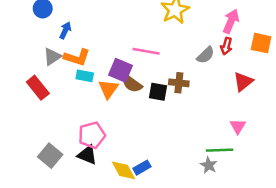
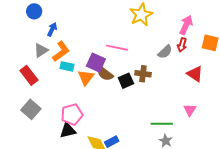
orange L-shape: (77, 57) -> (61, 51), turned -55
red triangle: (243, 82) -> (195, 74), turned -48
black square: (158, 92) -> (126, 81), turned -35
green line: (220, 150) -> (162, 124), moved
black triangle: (87, 155) -> (68, 130), turned -36
gray square: (50, 156) -> (31, 109), moved

